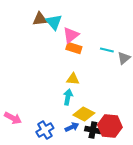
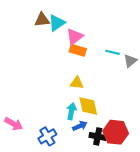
cyan triangle: (54, 22) -> (57, 23), turned 36
cyan arrow: (68, 97) -> (71, 111), moved
yellow diamond: (84, 114) -> (88, 106), moved, turned 50
blue arrow: (72, 127) -> (80, 126), moved

